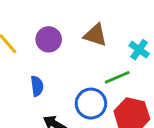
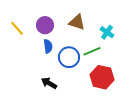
blue semicircle: (37, 86) -> (48, 46), moved
blue circle: (91, 104) -> (69, 57), moved

